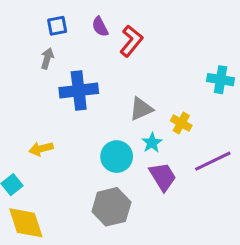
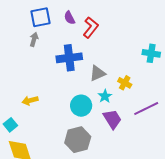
blue square: (57, 26) -> (41, 17), size x1.5
blue cross: (79, 90) -> (69, 58), moved

